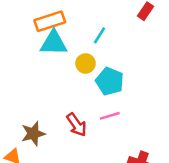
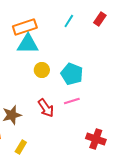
cyan line: (100, 35) -> (69, 21), moved
yellow circle: (85, 63) -> (42, 70), moved

